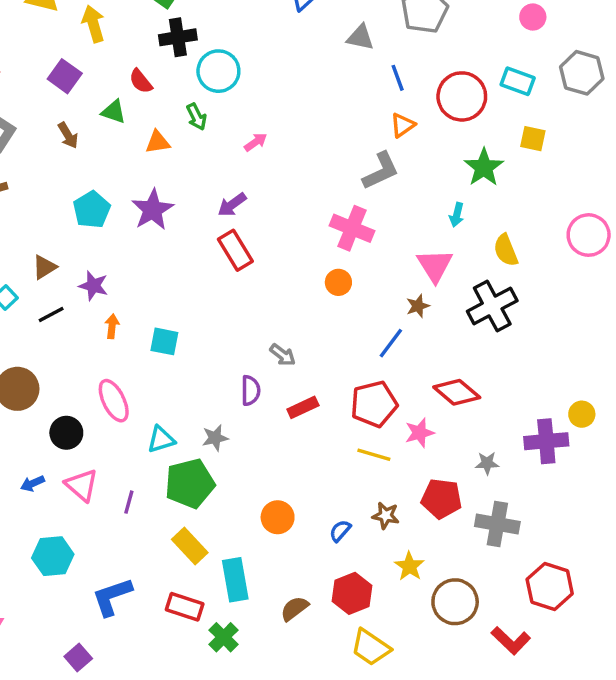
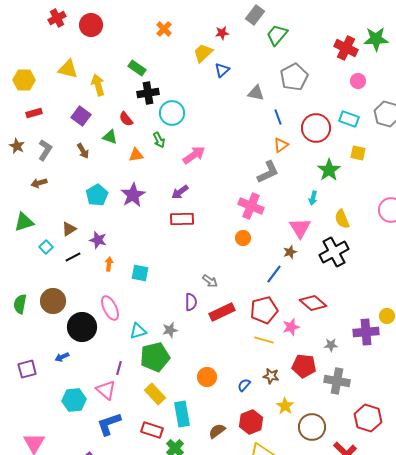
pink arrow: (256, 142) -> (194, 155), size x1.6
red rectangle: (235, 250) -> (182, 219), turned -60
red rectangle: (303, 407) -> (222, 312), size x1.4
black circle: (66, 433) -> (82, 327), size x1.5
pink triangle: (82, 485) -> (106, 390), moved

